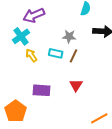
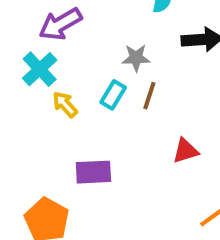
cyan rectangle: (56, 53) -> (113, 95), turned -64
red triangle: (76, 85) -> (185, 151), moved, turned 48

